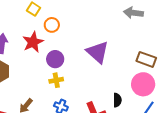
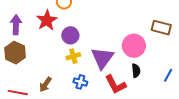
purple triangle: (98, 52) -> (102, 58), moved, turned 30
pink circle: (143, 84) -> (134, 46), moved

